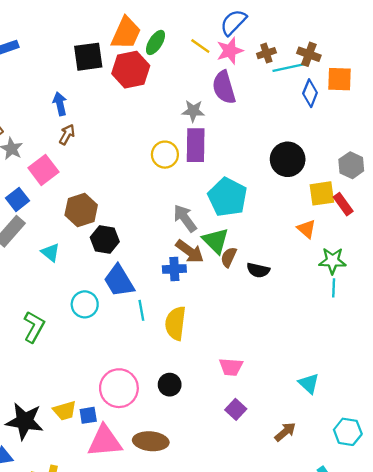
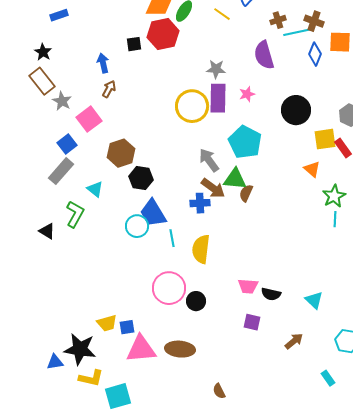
pink star: (230, 51) -> (247, 94), moved, size x0.7
black square: (88, 57) -> (134, 44), moved, size x0.6
purple semicircle: (224, 87) -> (264, 55), moved
yellow circle: (165, 155) -> (192, 106), size x1.4
green triangle: (216, 241) -> (235, 179), turned -40
green star: (332, 261) -> (334, 196), turned -30
black semicircle: (258, 270) -> (271, 294), moved
cyan circle: (85, 304) -> (137, 226), moved
green L-shape: (34, 327) -> (75, 214), moved
pink circle: (119, 388) -> (169, 288), moved
purple square: (236, 409) -> (252, 322), turned -30
black star: (25, 421) -> (80, 349), moved

